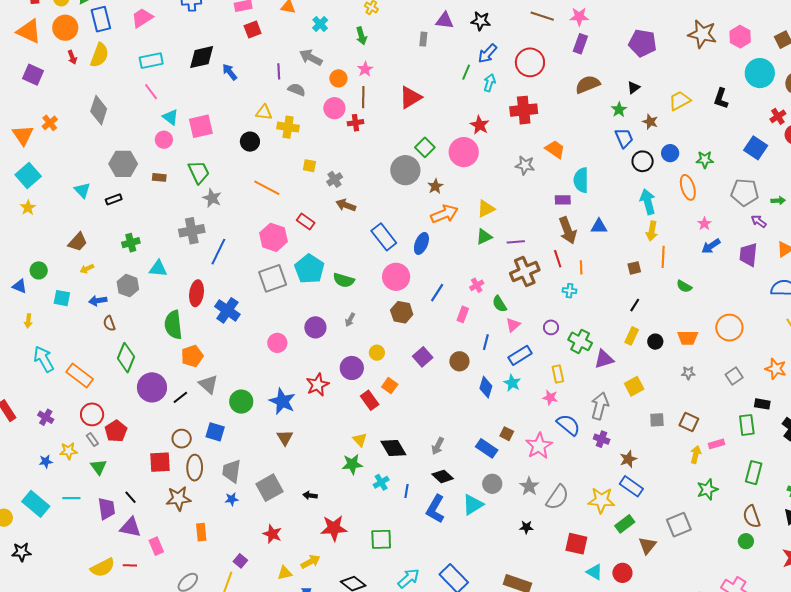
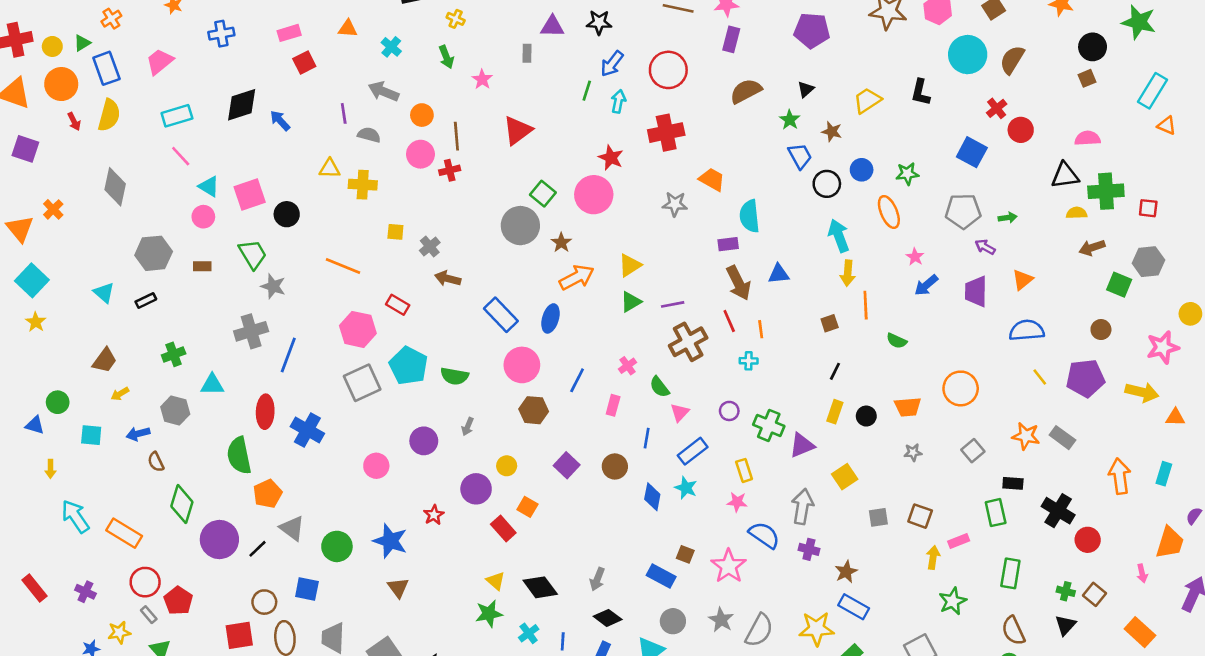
pink star: (365, 69) -> (482, 79), moved
black circle: (250, 142) -> (287, 214), moved
red star: (318, 385) -> (434, 515), size x0.7

